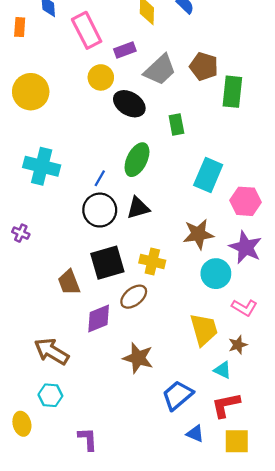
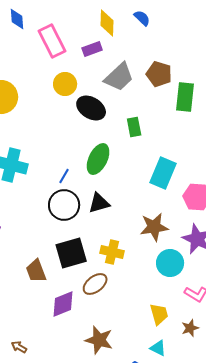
purple rectangle: (125, 50) -> (92, 49), moved
yellow trapezoid: (204, 329) -> (159, 314), size x0.7
brown arrow: (52, 351) -> (19, 347), moved, size x0.5
cyan triangle: (222, 370) -> (158, 348), moved

